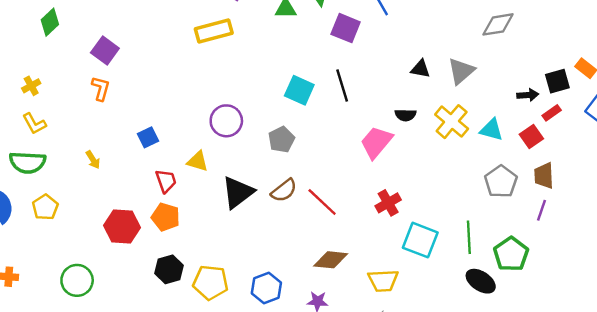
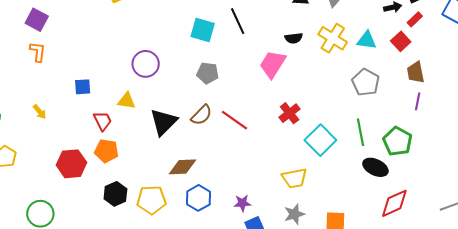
blue square: (148, 137) -> (83, 87), turned 30
gray pentagon: (281, 140) -> (208, 73), moved, turned -30
gray pentagon: (501, 182) -> (366, 82), moved
cyan square: (420, 240) -> (320, 140), turned 32
brown diamond: (331, 260) -> (182, 167), moved

